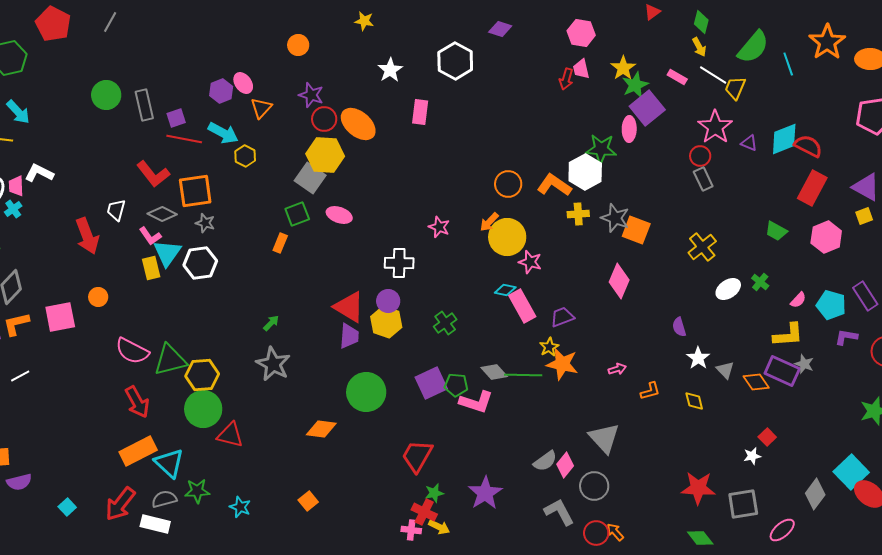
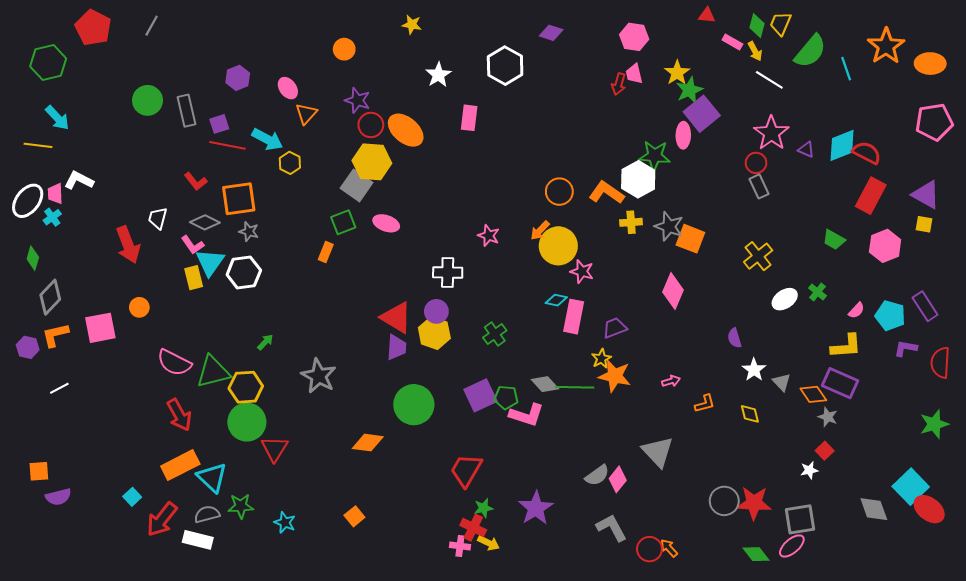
red triangle: (652, 12) -> (707, 15), turned 42
pink rectangle: (677, 77) -> (732, 42), moved
yellow trapezoid: (735, 88) -> (781, 24), moved
purple hexagon: (221, 91) -> (238, 78), moved
red L-shape: (153, 174) -> (196, 181), size x0.7
yellow square: (864, 216) -> (924, 224), turned 30
pink rectangle: (522, 306) -> (574, 317), turned 40
green arrow: (271, 323) -> (265, 342), moved
gray star: (804, 364) -> (828, 417), moved
red triangle: (230, 435) -> (275, 449), turned 48
gray circle: (594, 486) -> (724, 501), moved
gray diamond: (815, 494) -> (874, 509), turned -56
cyan square: (67, 507) -> (132, 497), moved
pink ellipse: (782, 530) -> (792, 546), moved

